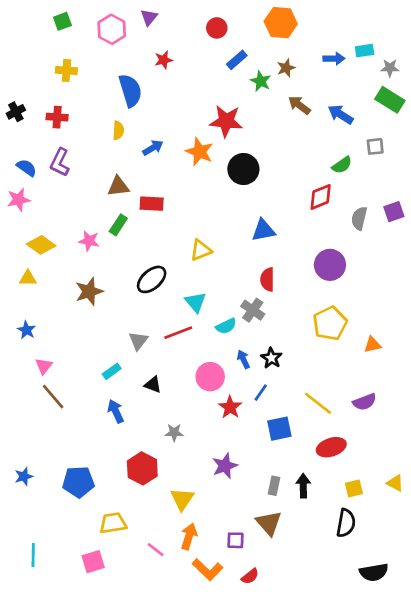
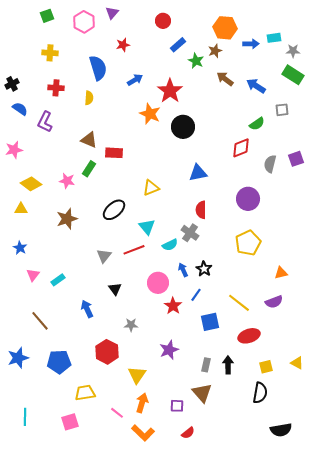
orange hexagon: (281, 23) -> (225, 28), moved
red cross: (57, 117) -> (56, 88), moved
red star: (226, 121) -> (170, 91), turned 30
blue arrow: (153, 148) -> (135, 80), moved
blue semicircle: (26, 168) -> (20, 109), moved
brown triangle: (118, 186) -> (89, 140), turned 30
orange triangle: (373, 345) -> (281, 273), moved
cyan rectangle: (112, 371) -> (58, 280), moved
black triangle: (153, 385) -> (115, 289), turned 32
brown line: (53, 397) -> (40, 321), moved
blue star: (24, 476) -> (18, 358), size x1.5
orange L-shape: (207, 570) -> (143, 433), moved

